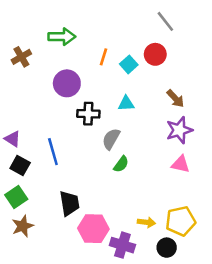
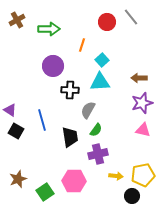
red circle: (155, 54) -> (107, 22), moved
brown cross: (21, 57) -> (17, 20), moved
cyan square: (129, 64) -> (102, 60), moved
brown arrow: (175, 99) -> (139, 78), turned 133
cyan triangle: (126, 104) -> (100, 82), size x1.5
green square: (16, 197) -> (45, 192), moved
black trapezoid: (69, 203) -> (70, 137), moved
purple cross: (122, 245) -> (98, 154), moved, turned -30

